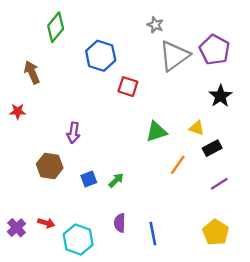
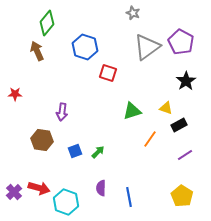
gray star: (155, 25) -> (133, 13), moved
brown arrow: (32, 72) -> (37, 51), moved
red arrow: (46, 223) -> (39, 188), size x1.5

